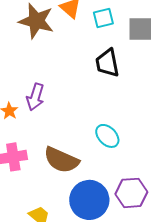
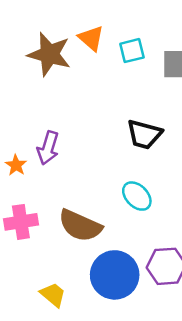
black trapezoid: (107, 63) -> (144, 134), moved, turned -64

